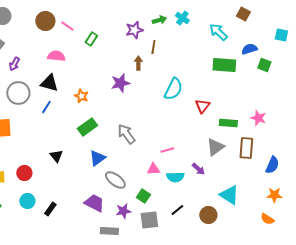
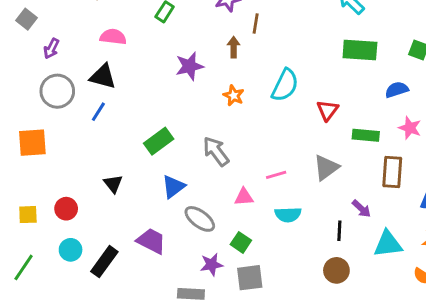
blue semicircle: (249, 49) -> (397, 90), moved
purple star: (120, 83) -> (190, 66), moved
orange star: (81, 96) -> (234, 96), moved
gray triangle: (215, 147) -> (326, 168), moved
pink triangle: (153, 169) -> (244, 197), moved
purple arrow: (198, 169) -> (361, 209), moved
cyan triangle: (229, 195) -> (388, 244), moved, turned -40
purple trapezoid: (94, 203) -> (151, 241), moved
black rectangle: (50, 209) -> (104, 262), size x1.5
black line: (177, 210) -> (339, 231), moved, turned -48

